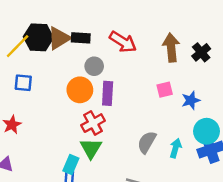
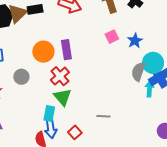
gray circle: (94, 66) -> (21, 77), moved
gray semicircle: (147, 142) -> (138, 72), moved
cyan arrow: (176, 148) -> (149, 89), moved

